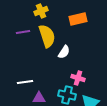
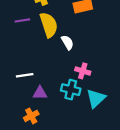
white semicircle: (64, 52) -> (67, 42), turned -64

